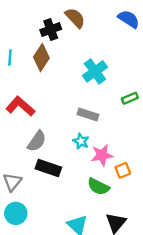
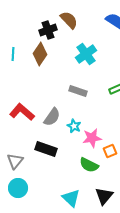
cyan cross: (95, 71) -> (86, 54), moved
red L-shape: (20, 106) -> (22, 112), moved
gray rectangle: (88, 114) -> (78, 91), moved
gray semicircle: (37, 141) -> (52, 117), moved

